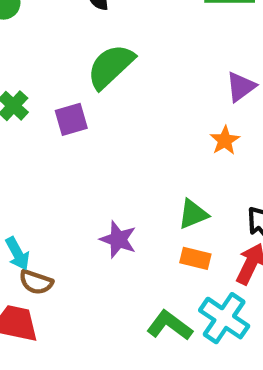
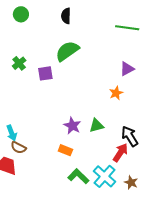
purple star: (118, 239) -> (72, 126), moved
orange rectangle: (195, 258) -> (65, 150), moved

